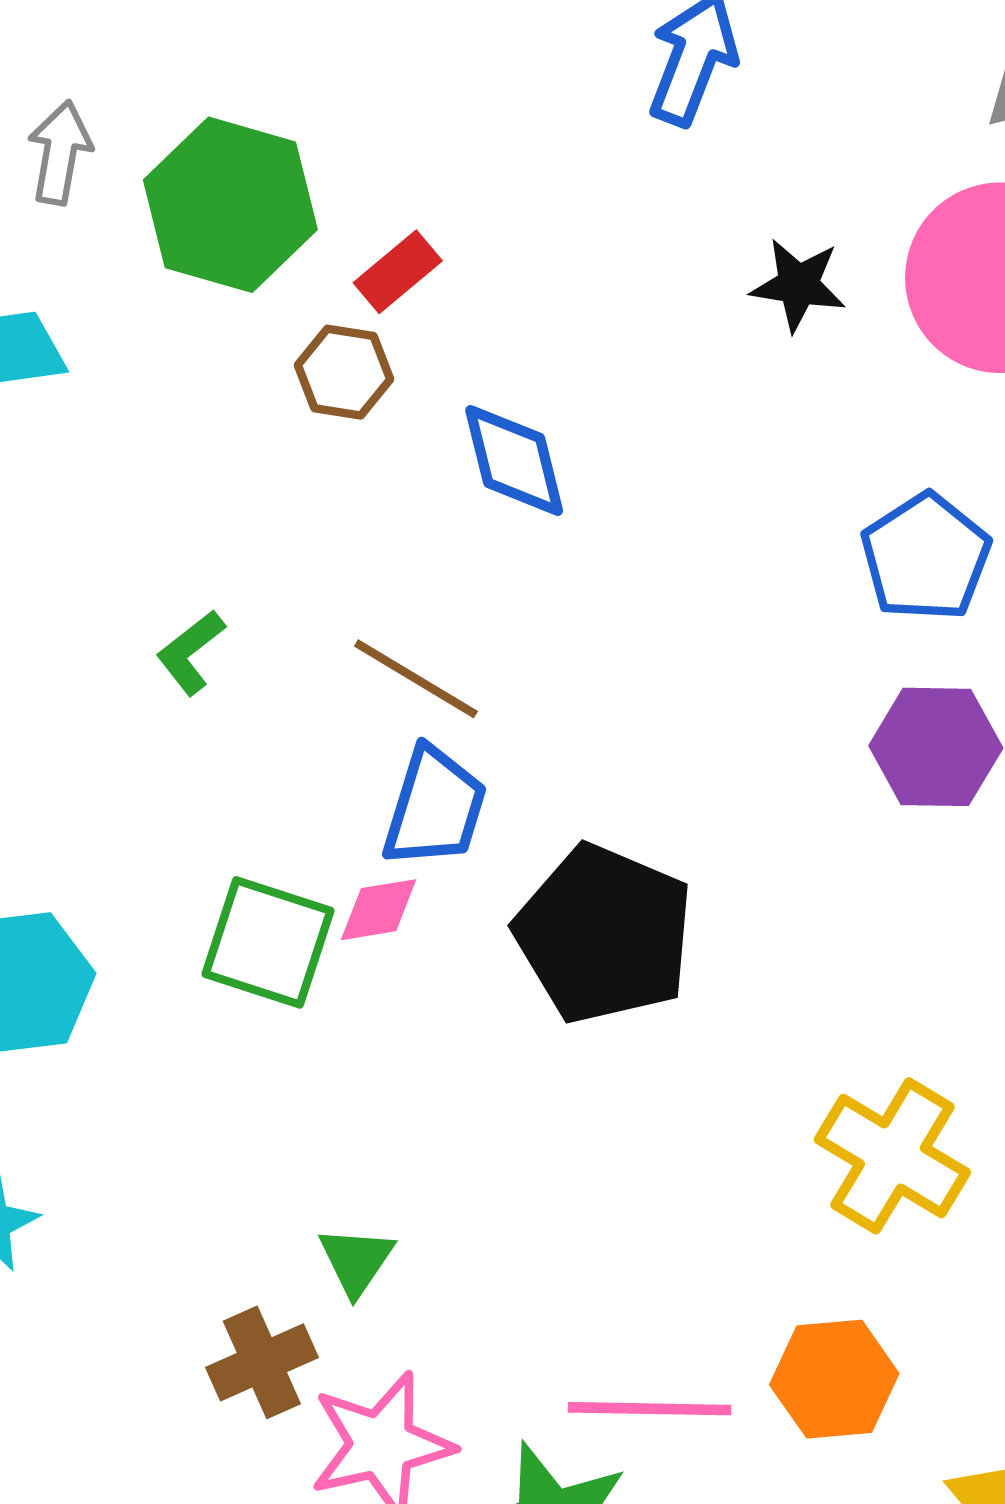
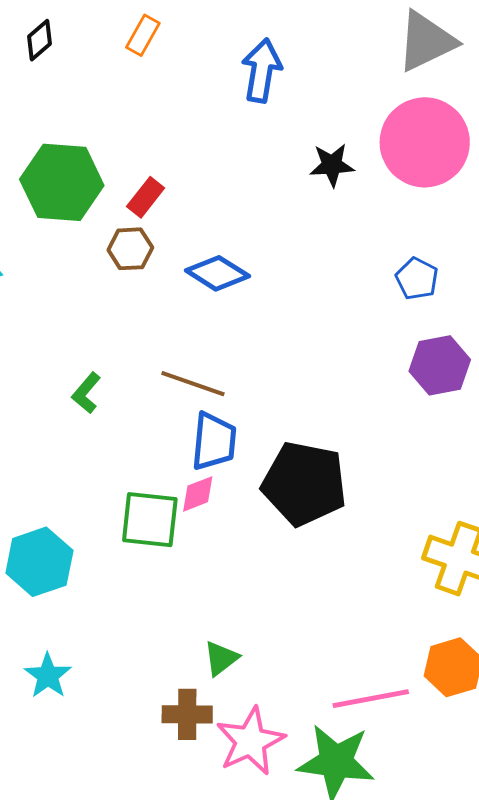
blue diamond: (514, 460) -> (217, 273), turned -32
blue pentagon: (926, 557) -> (417, 279), size x0.7
green triangle: (356, 1261) -> (221, 658), turned 30
brown cross: (262, 1362) -> (187, 714), turned 36

